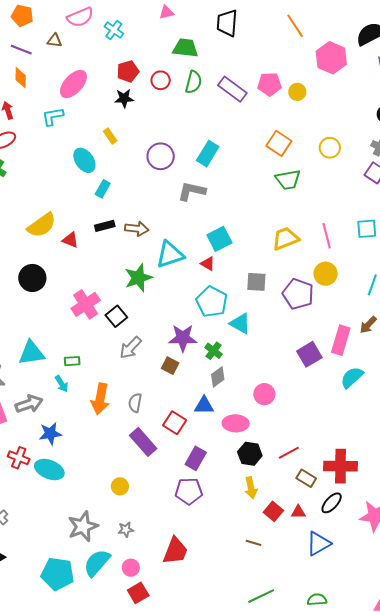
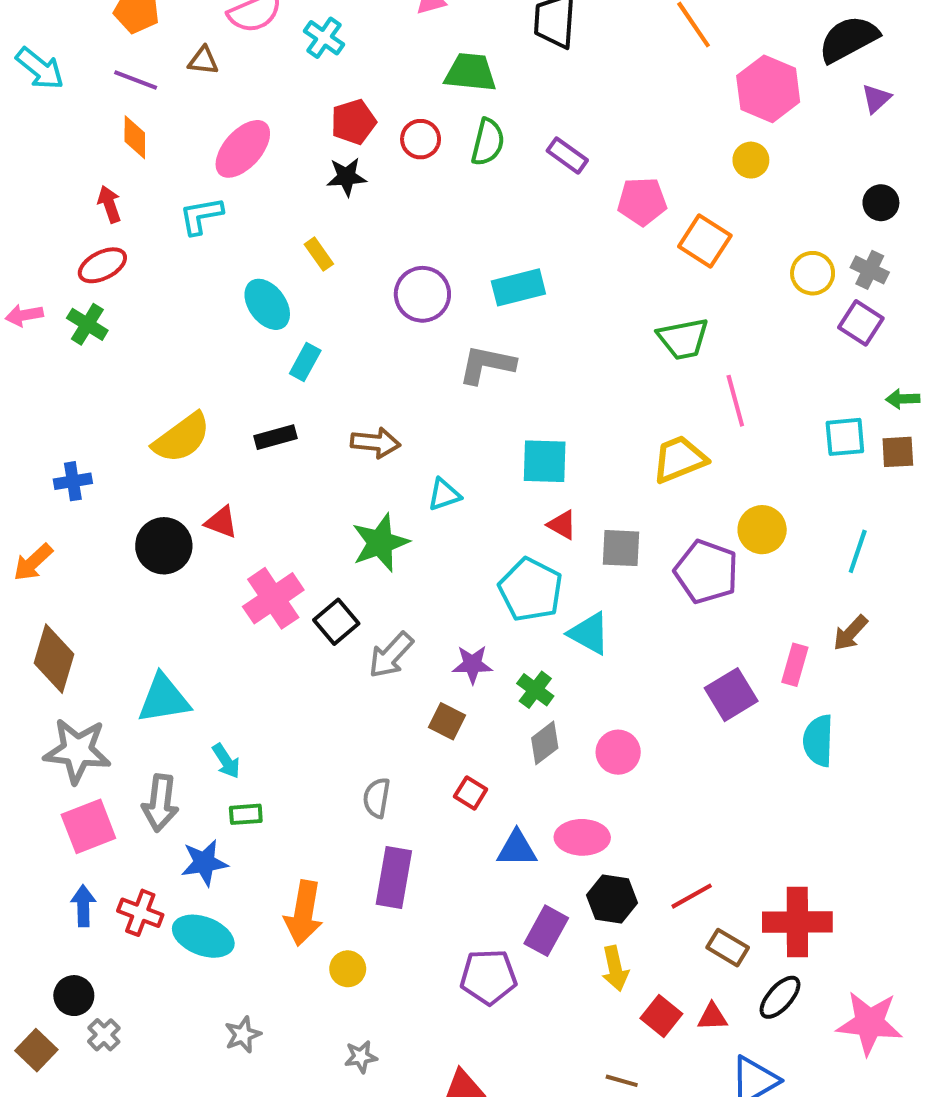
pink pentagon: (269, 84) -> (642, 201), moved
purple rectangle: (232, 89) -> (567, 155), size x0.7
yellow circle: (297, 92) -> (751, 160), moved
orange square: (279, 143) -> (705, 241), moved
yellow circle: (330, 148) -> (813, 273), moved
cyan rectangle: (208, 154) -> (518, 287), turned 45
black rectangle: (105, 226) -> (276, 437), moved
pink line: (327, 236) -> (735, 401), moved
cyan square: (219, 239) -> (545, 461), turned 30
red triangle: (70, 240) -> (221, 522), moved
cyan triangle: (170, 255) -> (444, 495), size x0.6
red triangle: (208, 264) -> (562, 525), moved
purple star: (183, 338) -> (472, 664), size x0.7
pink rectangle: (341, 340) -> (795, 665), size x0.7
gray arrow: (131, 348) -> (391, 655), moved
green rectangle: (72, 361) -> (246, 814), moved
cyan semicircle: (352, 377) -> (818, 741), turned -45
pink circle: (264, 394) -> (618, 752), moved
orange arrow: (100, 399) -> (304, 913), moved
gray arrow: (29, 404) -> (160, 803), turned 116
blue triangle: (204, 406) -> (517, 849), moved
red square: (175, 423) -> (471, 793), moved, size x0.7
purple rectangle: (143, 442) -> (394, 878), turned 52
purple rectangle: (196, 458) -> (546, 931), moved
gray star: (83, 526) -> (243, 1035), moved, size x0.6

